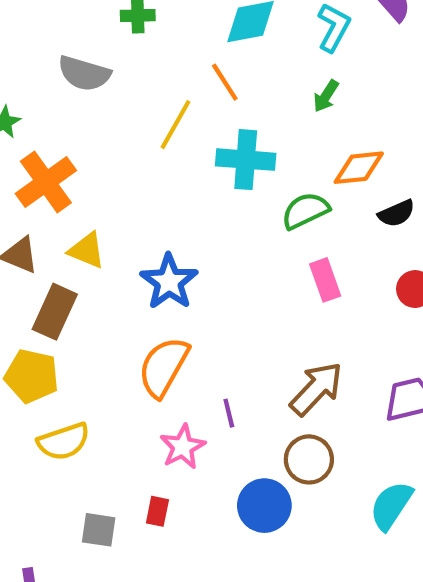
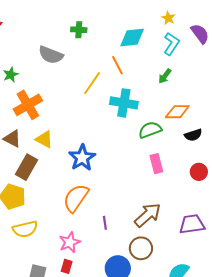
pink star: (183, 447) -> (70, 242), moved

